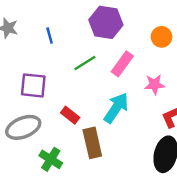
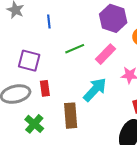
purple hexagon: (106, 22) -> (113, 18), moved
red rectangle: (70, 115) -> (45, 88), moved, turned 35

